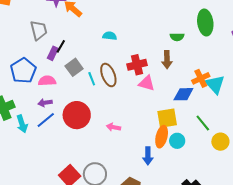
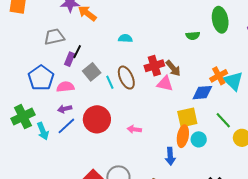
gray trapezoid: (39, 30) -> (54, 37), turned -85
brown arrow: (167, 60) -> (173, 68), moved, turned -36

